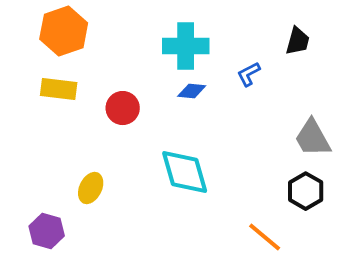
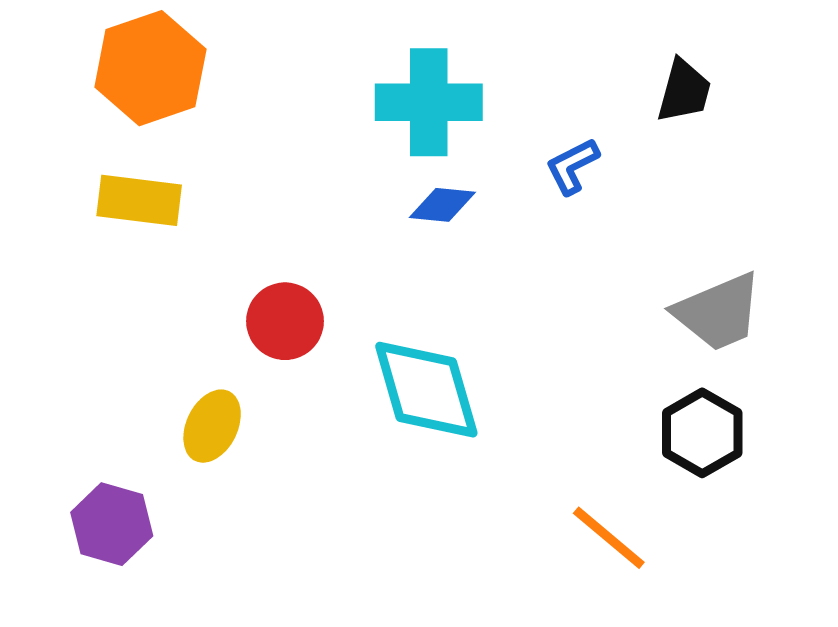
red circle: (123, 108) -> (285, 321), moved
gray trapezoid: (313, 138) -> (718, 312), turned -84

